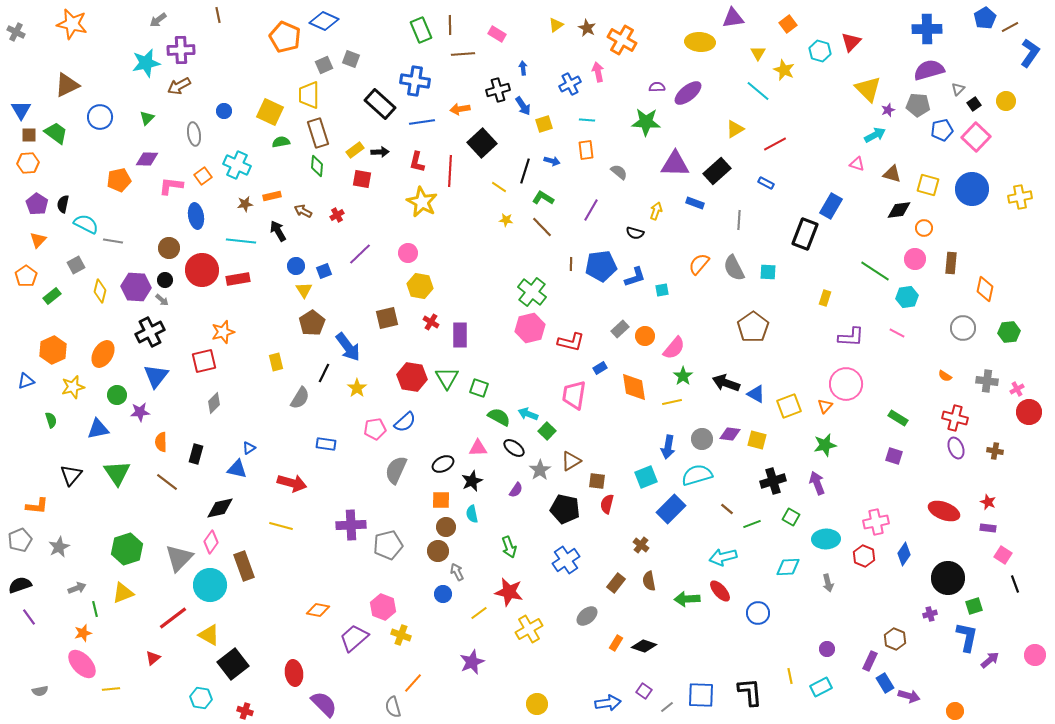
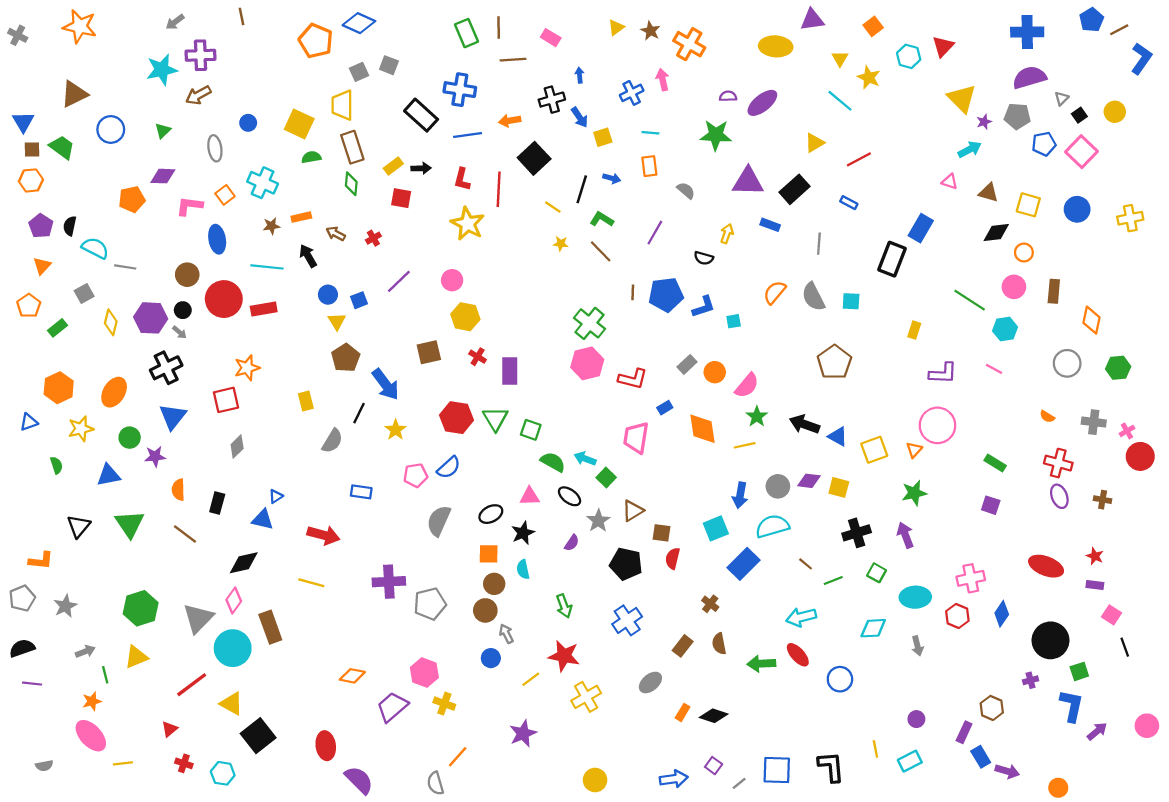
blue circle: (972, 189) -> (1077, 209), size x0.7
purple line: (29, 617) -> (32, 684), turned -48
red cross: (245, 711) -> (184, 763), moved

